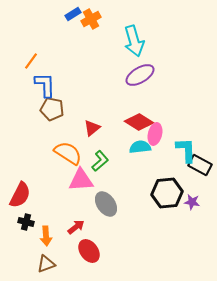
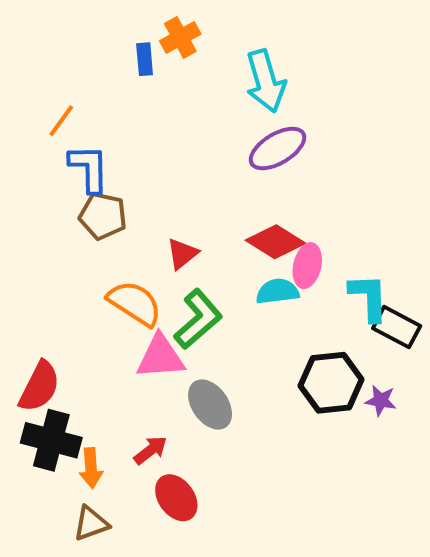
blue rectangle: (73, 14) -> (145, 59), moved, turned -63
green L-shape: (100, 161) -> (198, 319), size x1.4
black cross: (26, 222) -> (51, 440), size x1.8

